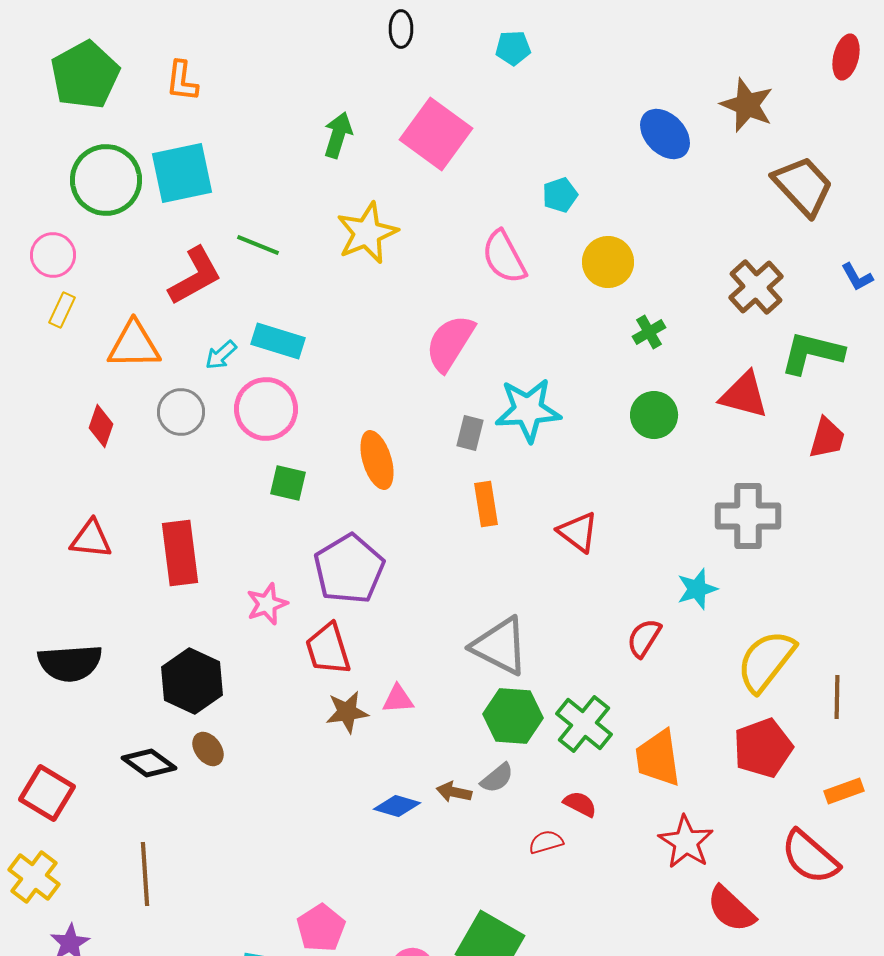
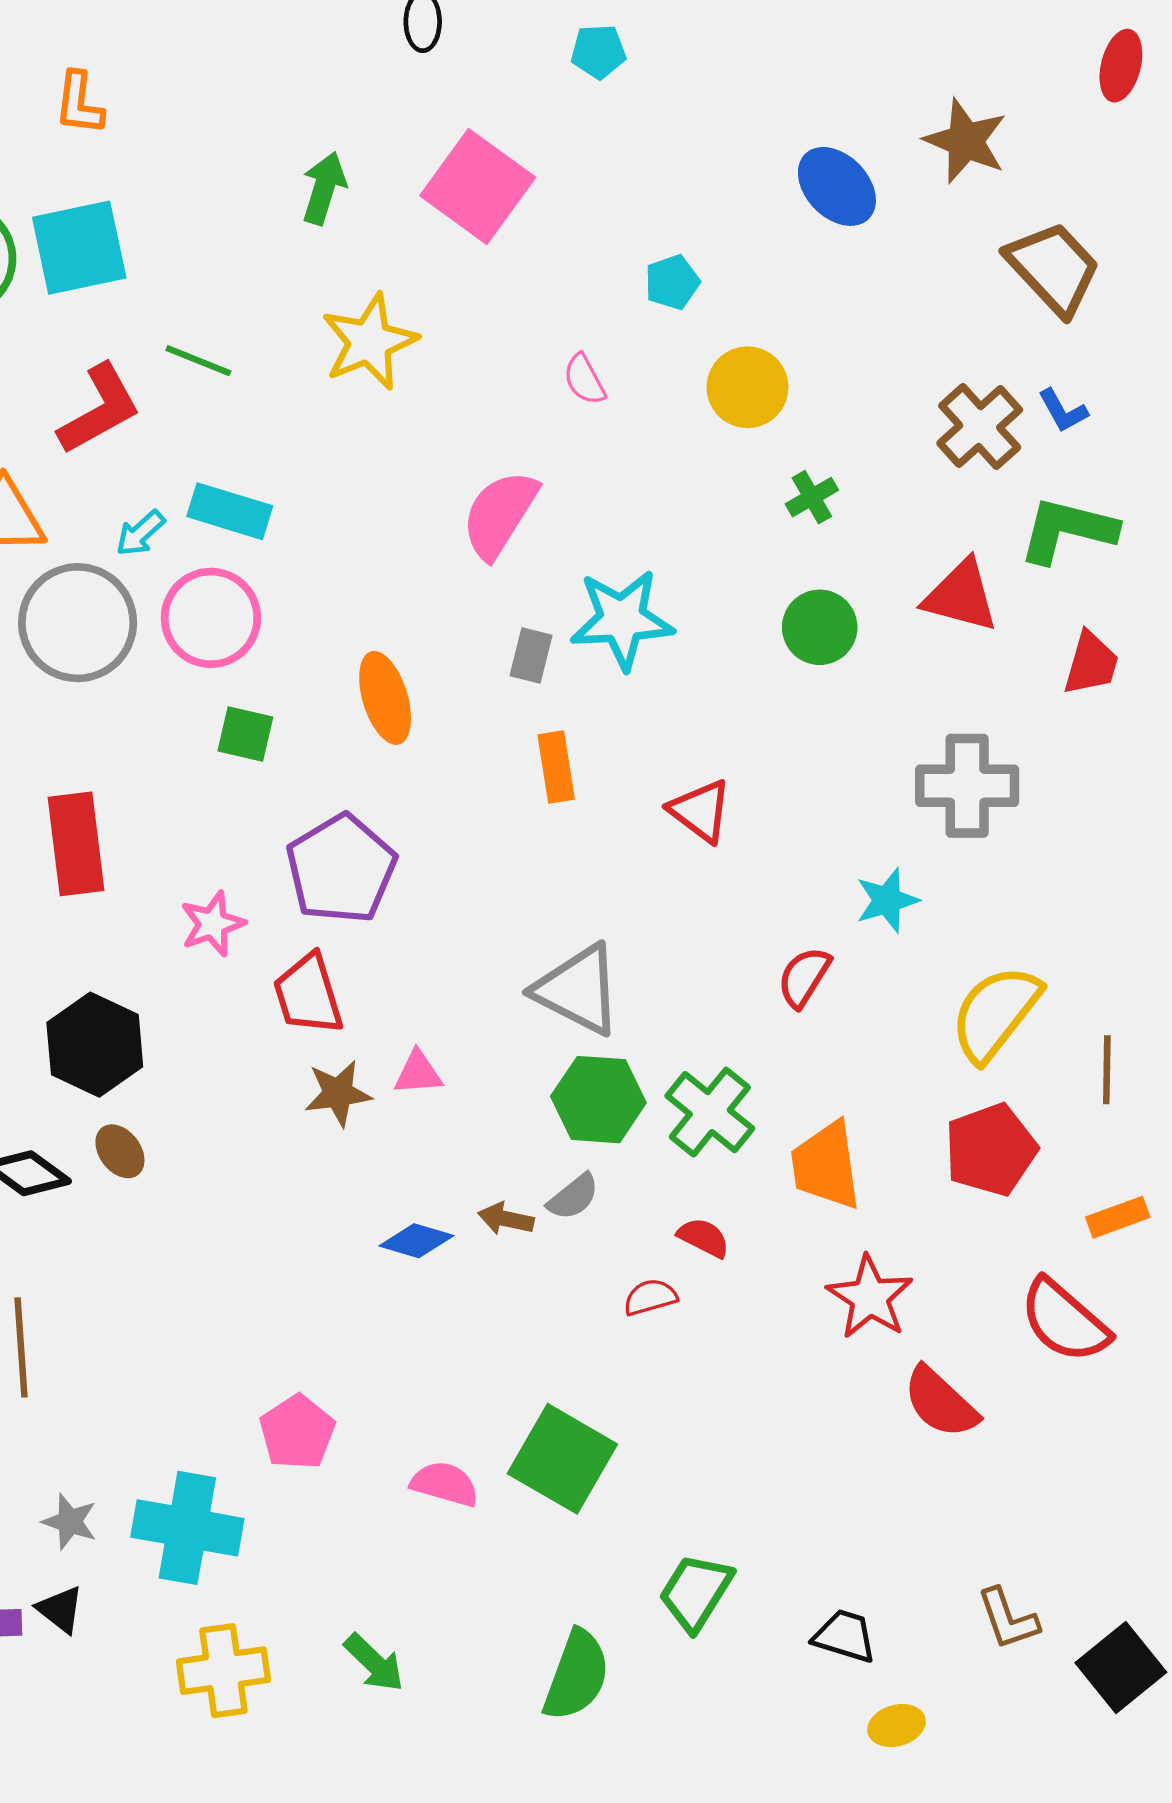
pink semicircle: (504, 257) -> (584, 379), size x0.6
blue L-shape: (857, 277) -> (1063, 411), moved
gray circle: (181, 412) -> (78, 623), size x1.6

